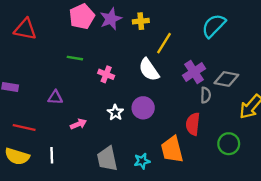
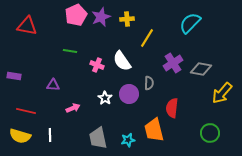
white semicircle: (149, 70) -> (122, 61), moved
gray semicircle: (206, 95) -> (149, 83), moved
green circle: (229, 144) -> (210, 133), moved

